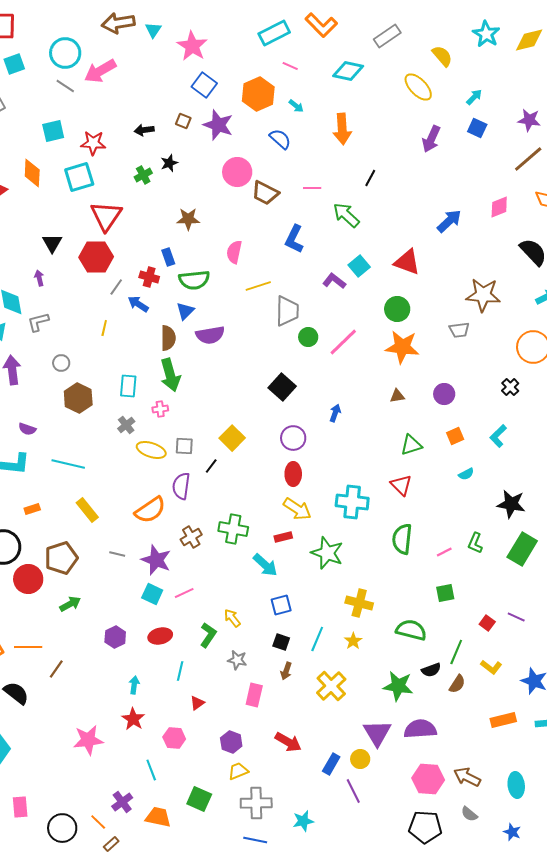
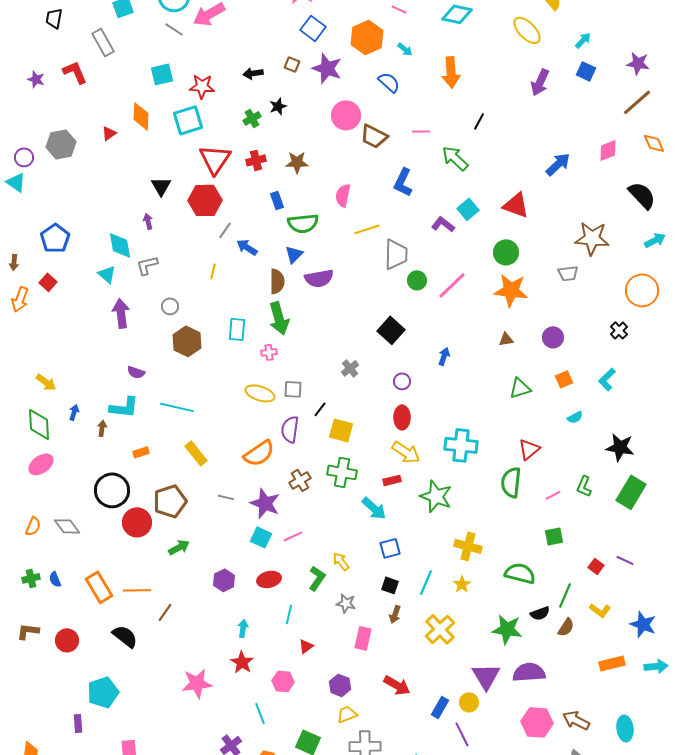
red cross: (149, 277) -> (256, 160), moved, turned -30
gray cross: (126, 425) -> (350, 368), moved
yellow square: (232, 438) -> (341, 430), moved, turned -30
purple circle: (293, 438) -> (402, 381), size x0.7
red triangle: (401, 485) -> (529, 449), moved, turned 35

